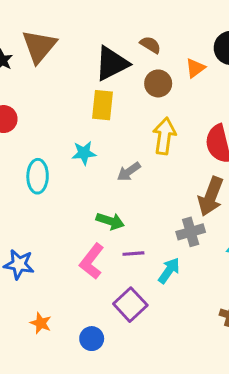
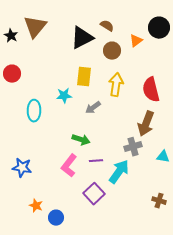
yellow rectangle: (103, 105) -> (84, 77), moved
cyan arrow: (169, 271) -> (119, 172), size x1.4
blue circle: (92, 339) -> (56, 218), moved

